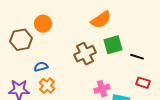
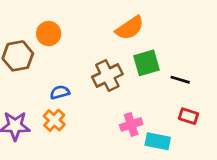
blue semicircle: (41, 67) -> (60, 92), moved

